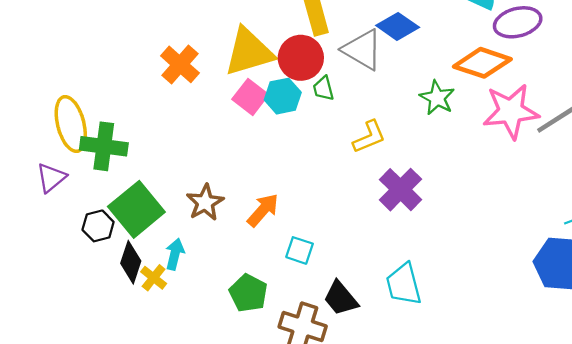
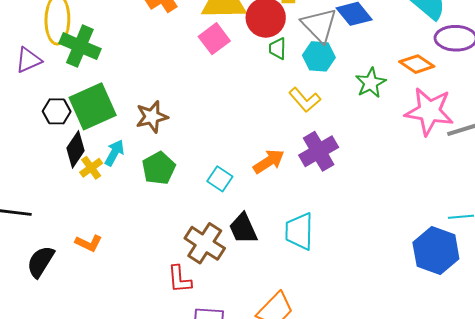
orange diamond: (482, 63) -> (417, 64), size x0.7
cyan hexagon: (283, 96) -> (319, 56), moved
yellow L-shape: (369, 137) -> (305, 100), turned 56
orange arrow: (263, 210) -> (269, 161), moved
green pentagon: (248, 293) -> (159, 168), moved

